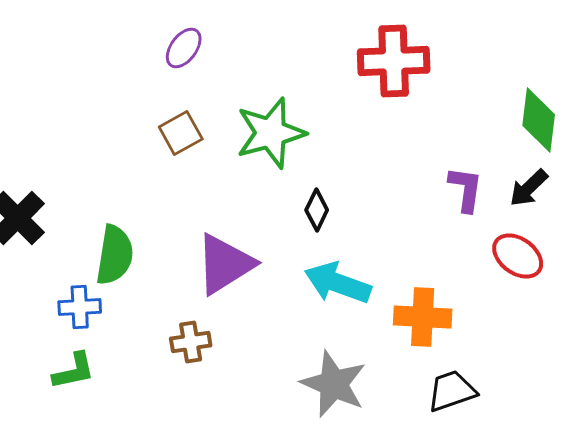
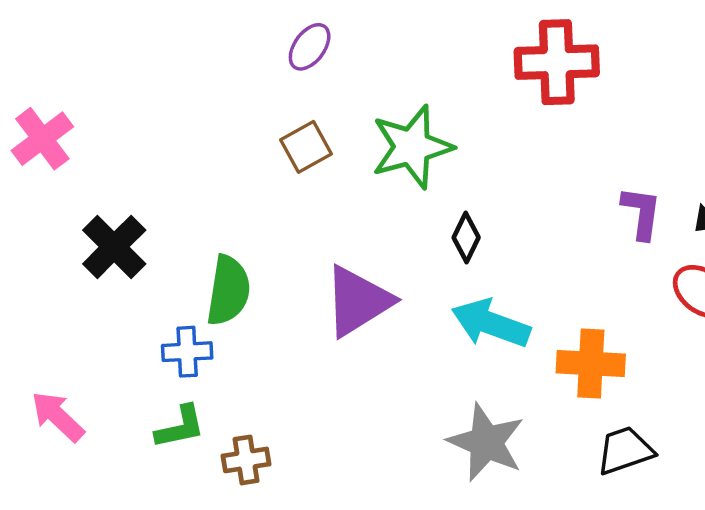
brown cross: (191, 342) -> (246, 460), moved

